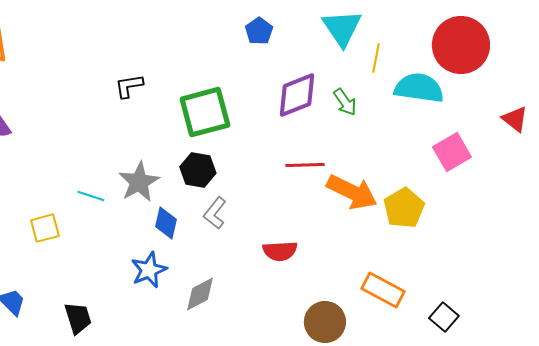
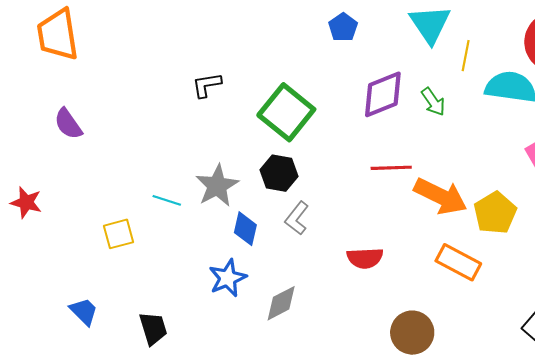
green square: (205, 112) -> (286, 112), turned -36
orange rectangle: (383, 290) -> (458, 262), moved

